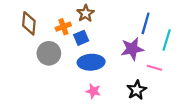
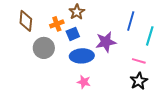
purple star: (132, 49) -> (106, 42), moved
black star: (137, 90) -> (139, 81), moved

